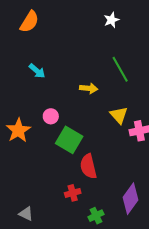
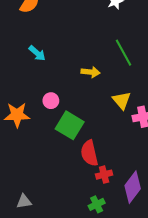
orange star: (18, 130) -> (17, 115), turned 30
red cross: (73, 193) -> (104, 175), moved
gray triangle: (26, 214) -> (24, 201), turned -35

